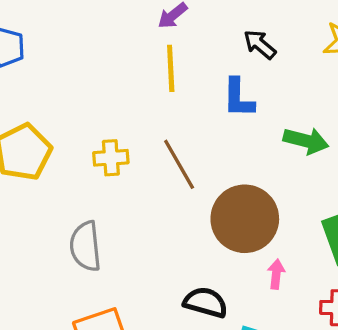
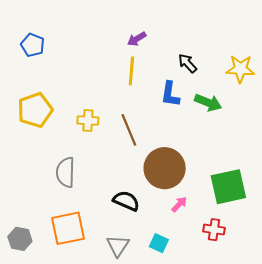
green arrow: (306, 141) -> (208, 103), moved
pink arrow: (276, 274) -> (179, 204), turned 30
black semicircle: (206, 302) -> (126, 201), moved

